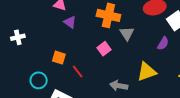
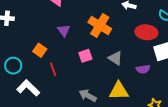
purple triangle: (70, 22) -> (64, 30), moved
gray triangle: (127, 34) -> (115, 58), moved, turned -42
purple semicircle: (163, 43) -> (143, 69), turned 32

